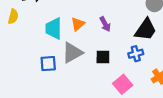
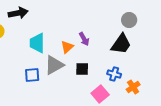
orange triangle: (78, 24) -> (67, 47), moved
blue cross: (136, 54) -> (114, 74), moved, turned 32

